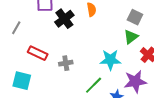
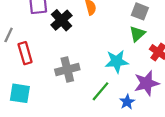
red rectangle: (38, 53) -> (25, 53), moved, turned 54
gray cross: (66, 63) -> (67, 69), size x1.5

